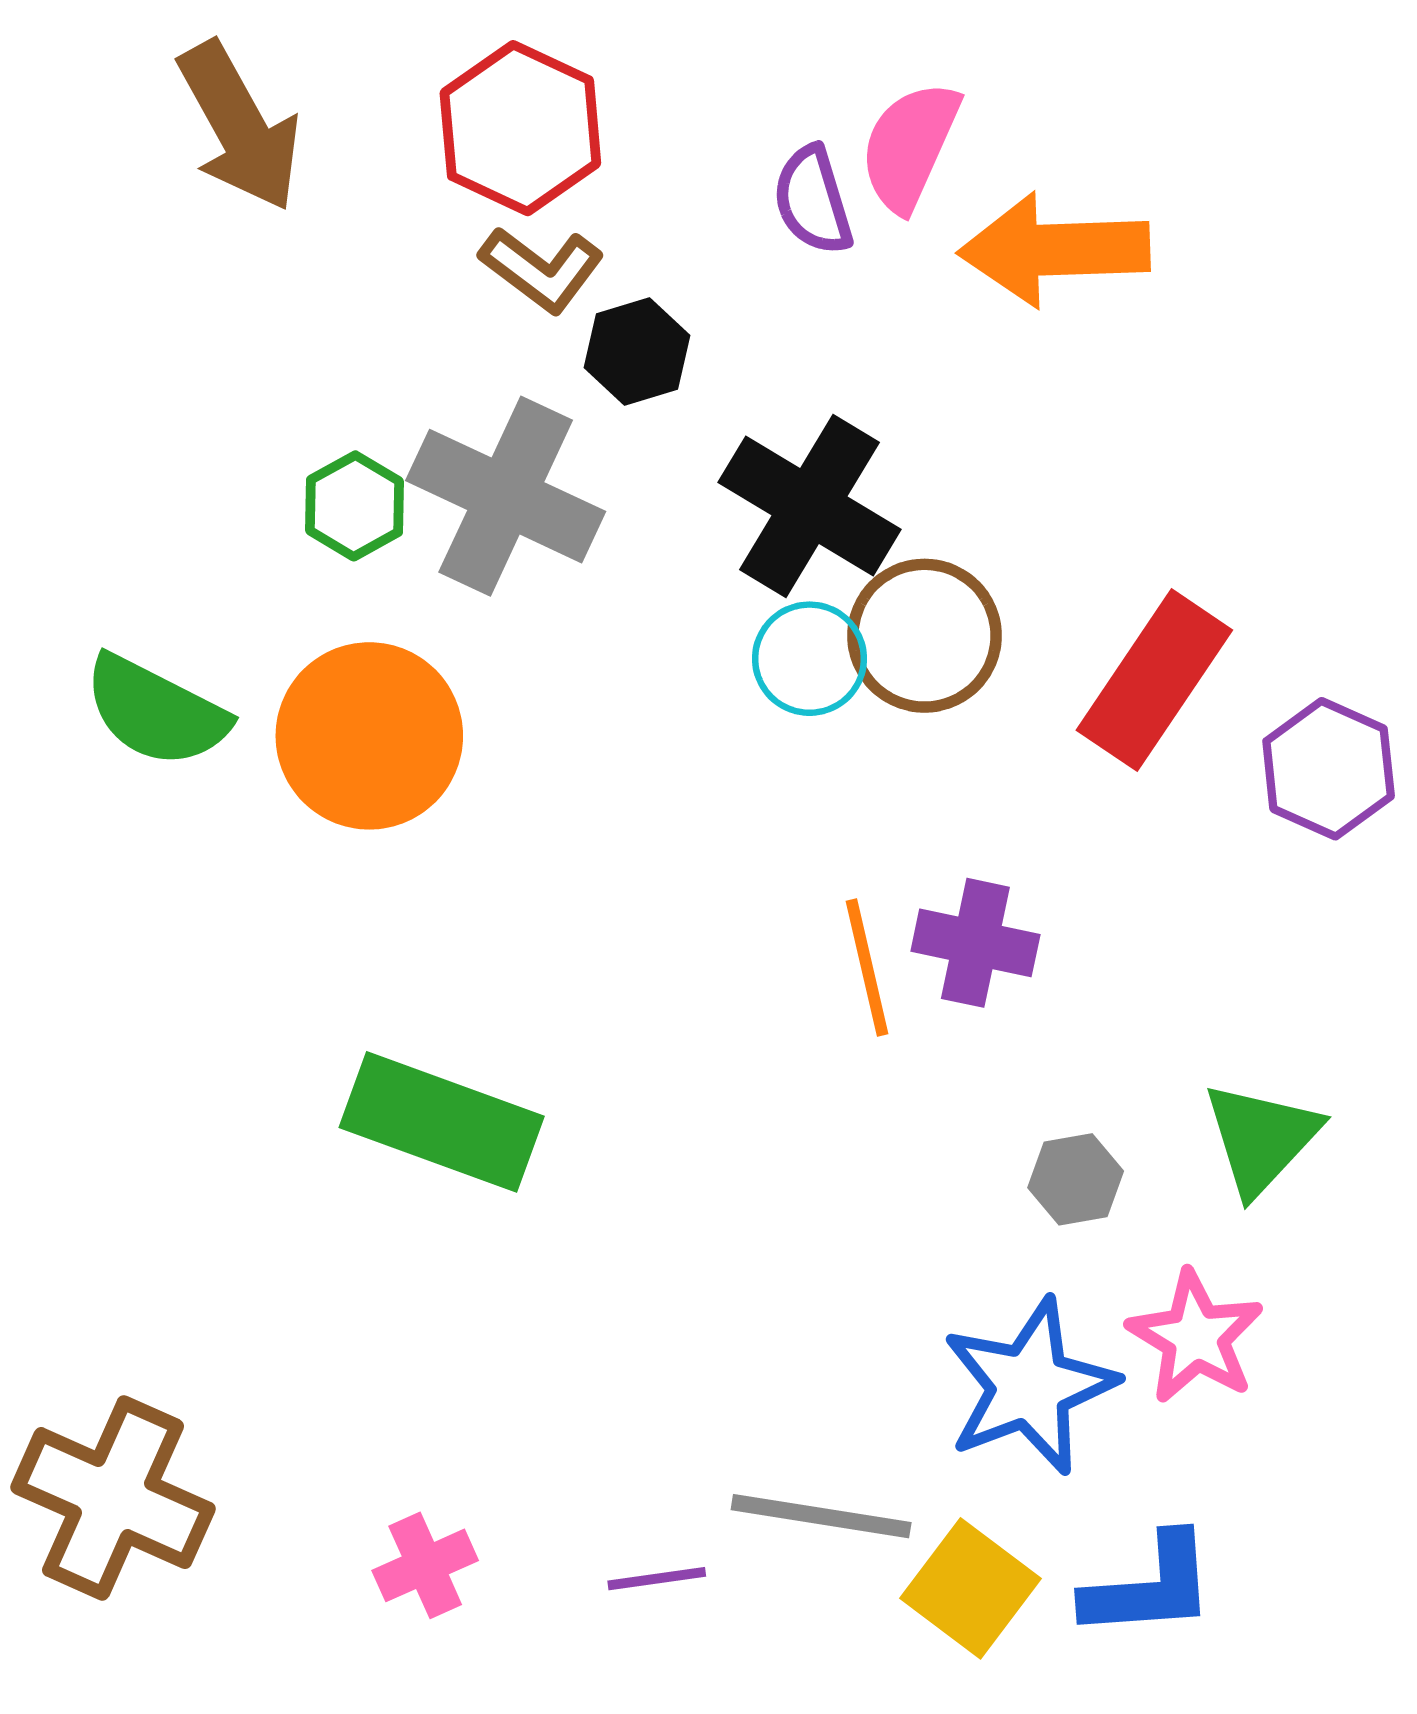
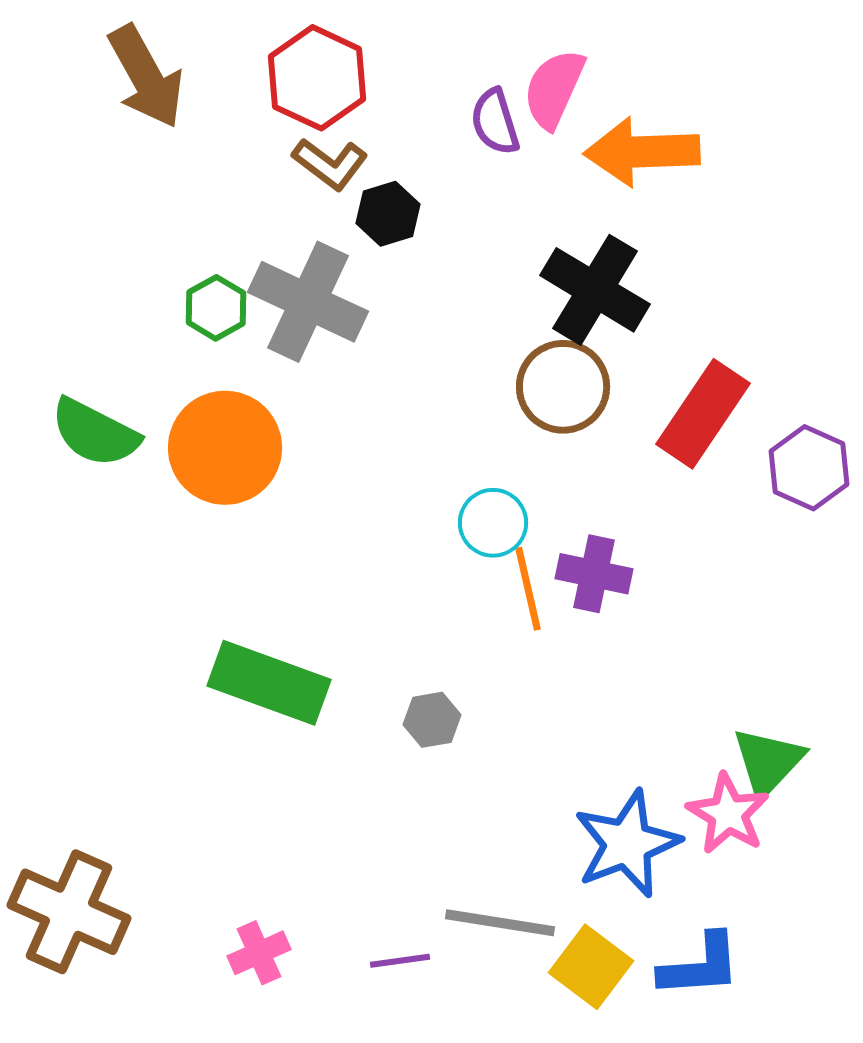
black cross: (810, 506) -> (595, 290), moved
cyan circle: (810, 659) -> (493, 523), moved
green triangle: (1261, 1138) -> (768, 762), moved
gray hexagon: (1076, 1179) -> (432, 720), moved

